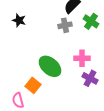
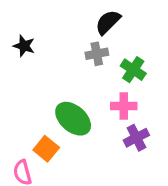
green cross: (91, 21) -> (133, 70), moved
purple cross: (90, 78) -> (136, 138), turned 35

